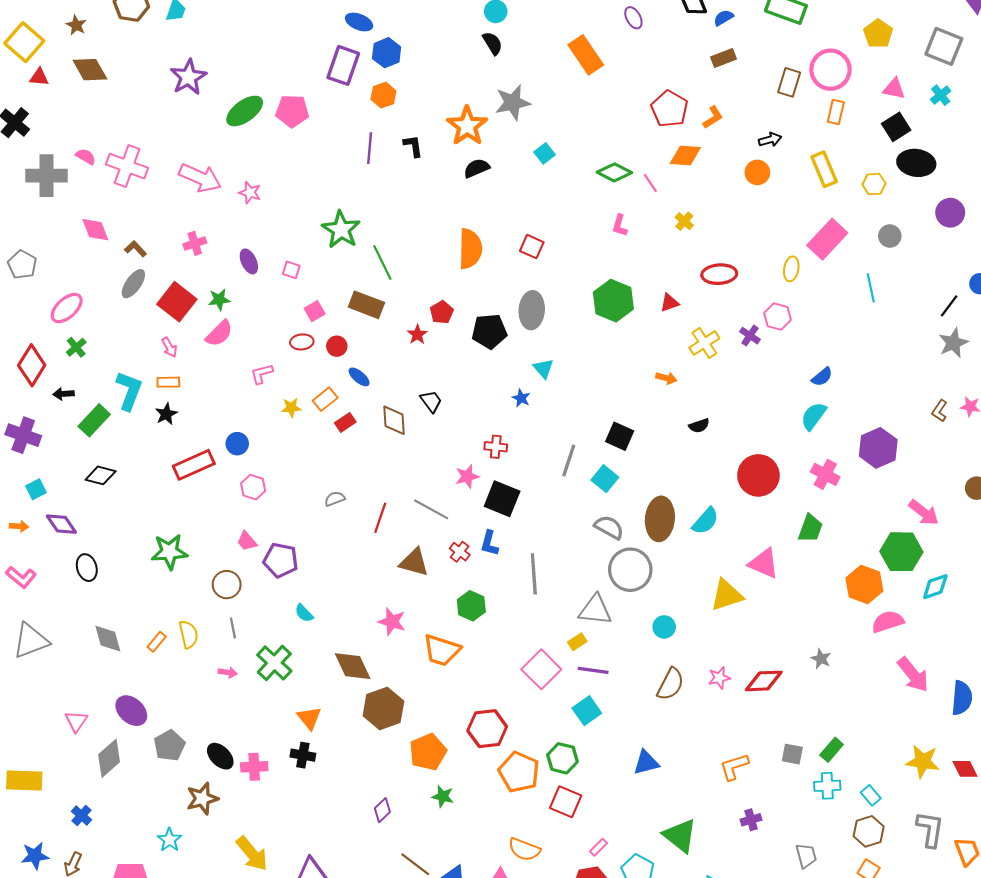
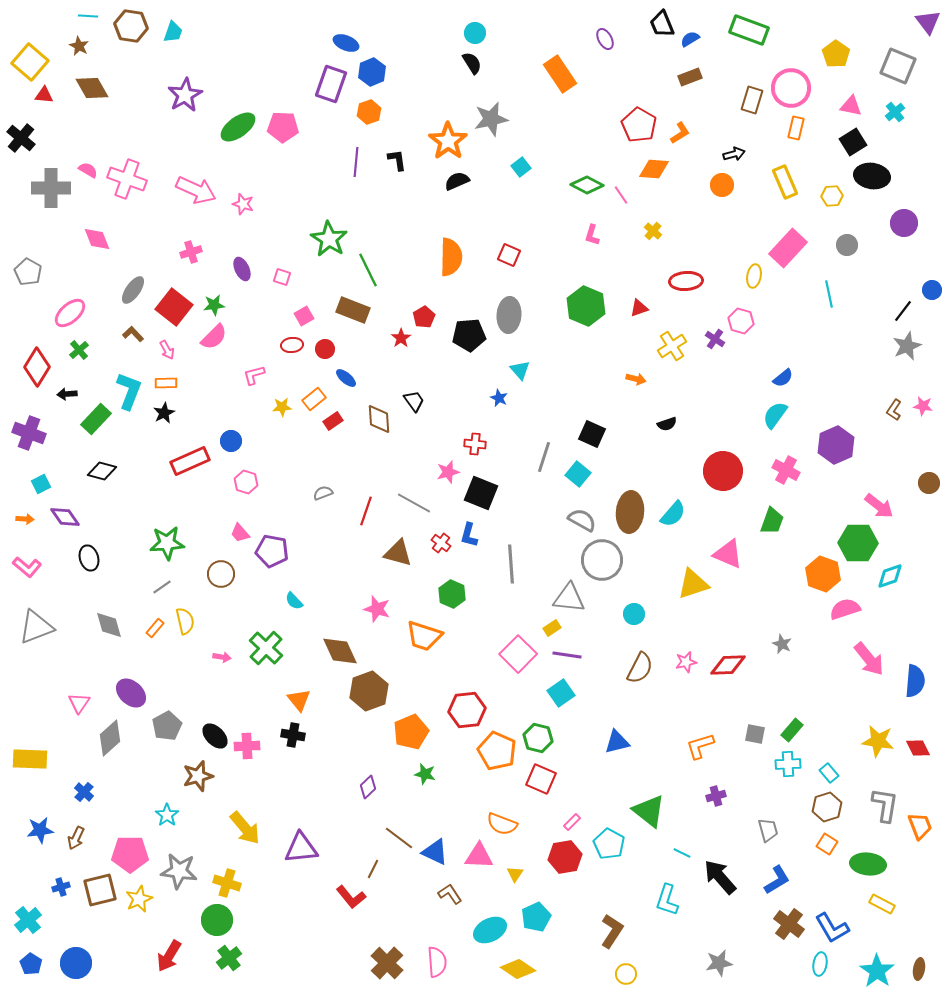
brown L-shape: (136, 249) -> (133, 334), moved
gray line: (233, 628) -> (162, 587), moved, turned 66

